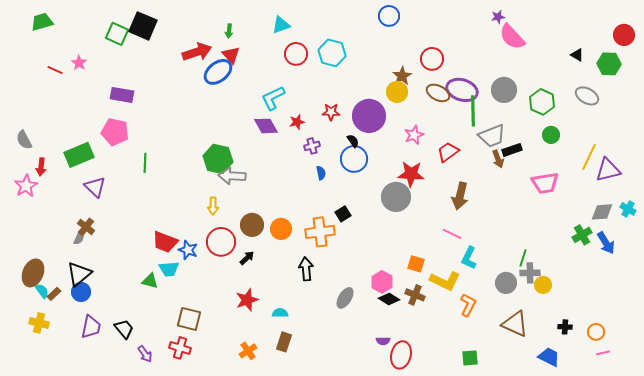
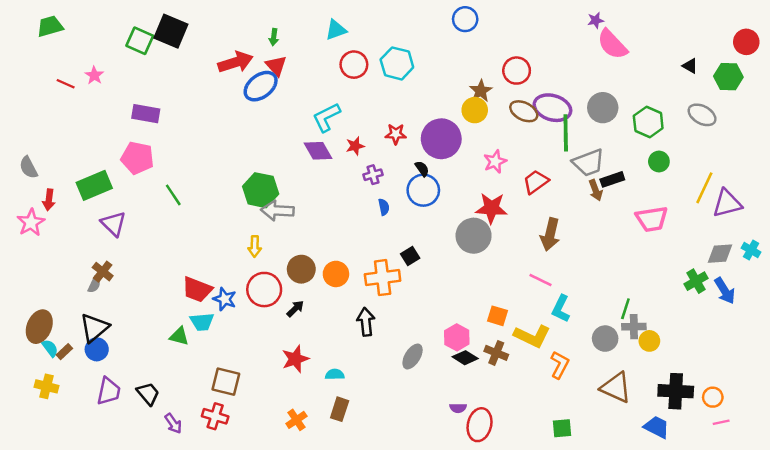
green line: (145, 163) -> (173, 195), turned -36
black cross: (565, 327) -> (676, 391), size x2.0

